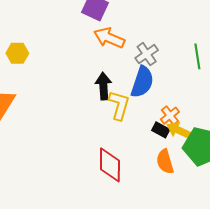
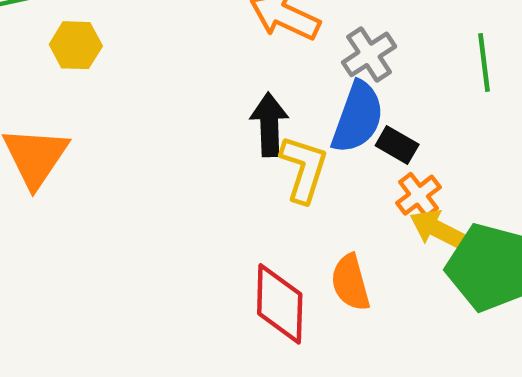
black rectangle: (161, 130) -> (397, 145), moved
orange semicircle: (165, 162) -> (350, 282), moved

